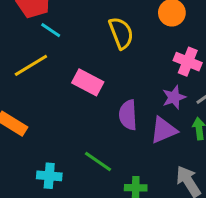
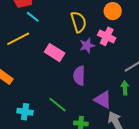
pink cross: (188, 62) -> (107, 36), moved
purple star: (174, 97) -> (87, 46), moved
purple triangle: (164, 130) -> (103, 100), moved, turned 48

